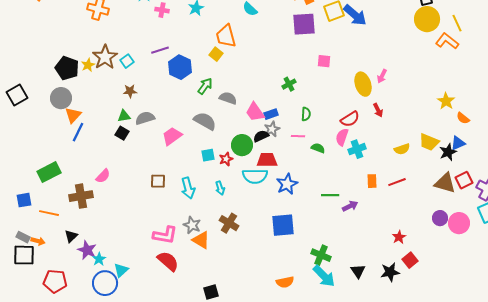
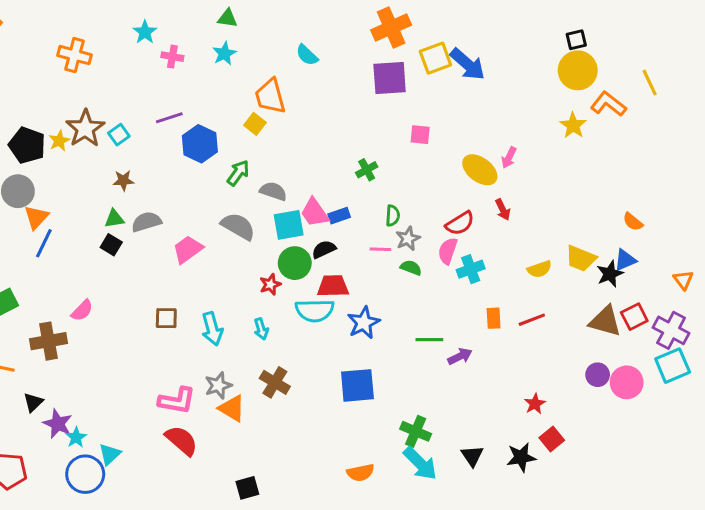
yellow line: (457, 23) -> (650, 83), moved
yellow ellipse: (363, 84) -> (480, 170), turned -35
yellow star: (446, 101) -> (573, 125), moved
gray star: (272, 129) -> (408, 239), moved
cyan square: (208, 155) -> (289, 225), moved, size x1.5
gray star: (192, 225) -> (218, 385), turned 30

